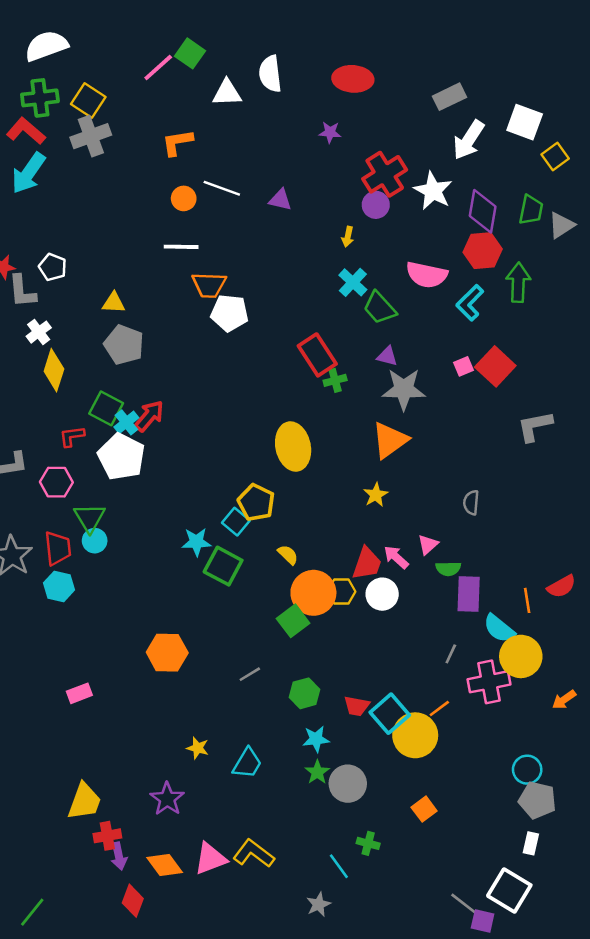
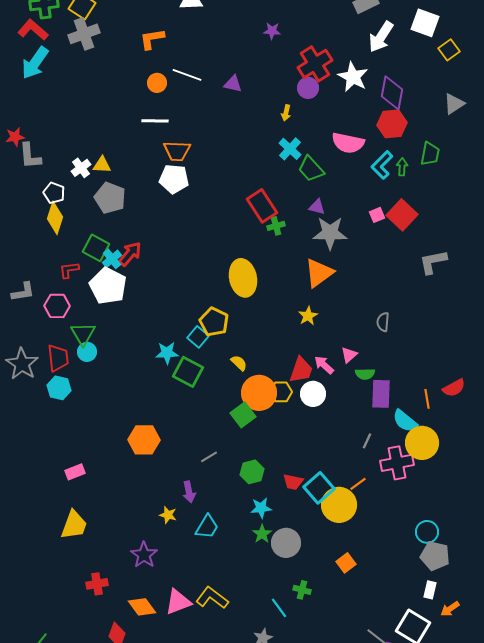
green trapezoid: (531, 210) -> (430, 154), moved
white pentagon: (53, 267) -> (54, 193), moved
green arrow: (518, 282) -> (402, 167), moved, size x0.6
white pentagon: (229, 313) -> (174, 179), moved
white cross: (39, 332) -> (81, 168), moved
orange arrow: (564, 700) -> (450, 609), moved
yellow trapezoid: (84, 801) -> (74, 525), moved
purple arrow: (119, 856) -> (189, 492), moved

